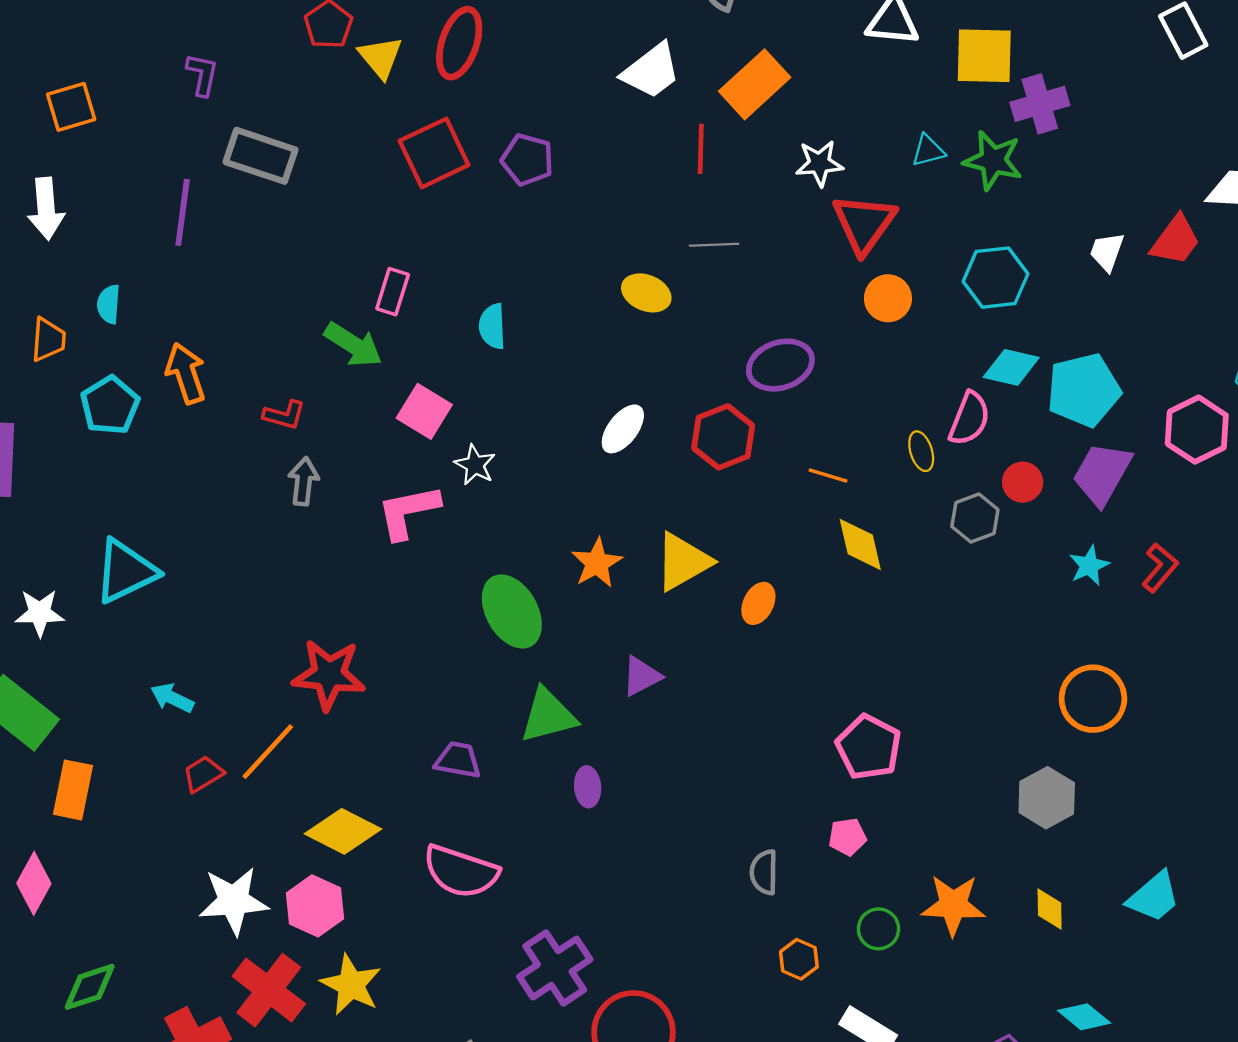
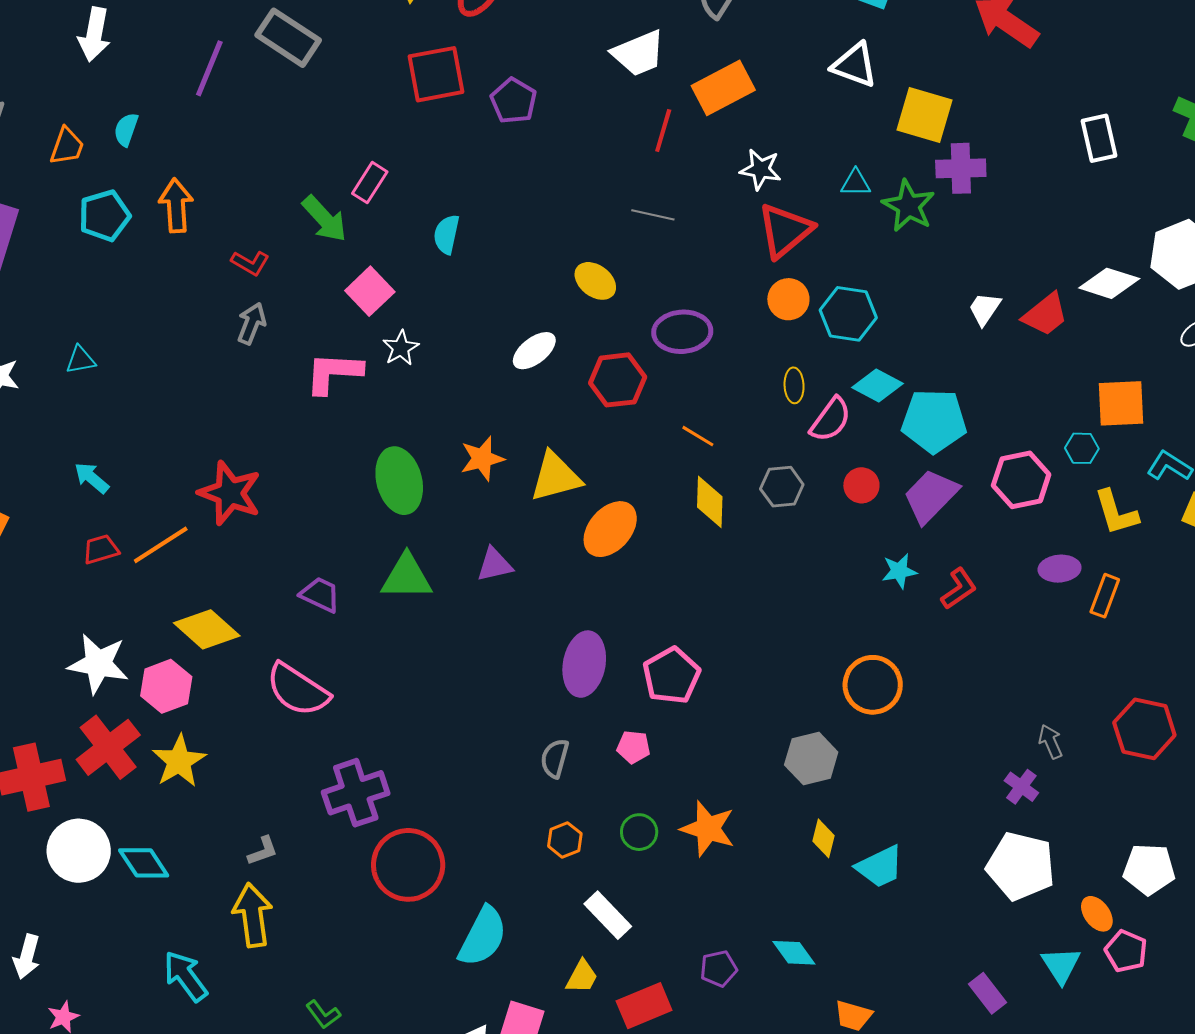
cyan hexagon: (995, 278) -> (848, 314), moved
yellow ellipse: (646, 293) -> (595, 281), moved
yellow ellipse: (921, 451) -> (794, 385), moved
gray hexagon: (975, 518) -> (782, 487), moved
cyan triangle: (126, 571) -> (81, 360), size x0.5
orange ellipse: (758, 603) -> (610, 529), size x1.6
purple ellipse: (588, 787) -> (584, 664), moved, size x1.8
yellow diamond: (1050, 909) -> (824, 838), moved

